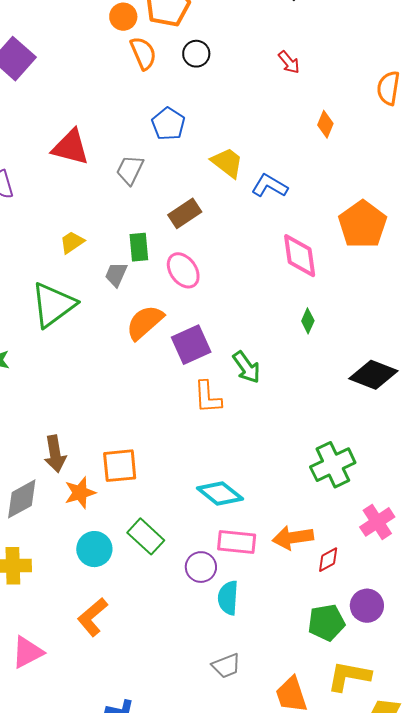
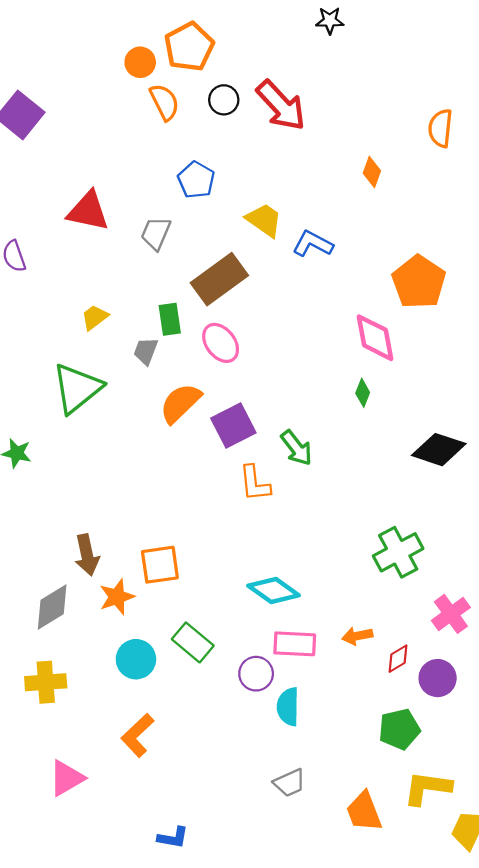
red arrow: (289, 62) -> (281, 105), moved, size x2.0
brown rectangle: (185, 213) -> (219, 279), size x1.5
pink diamond: (300, 256) -> (375, 338), moved
orange arrow: (293, 538) -> (357, 636), size x0.7
purple circle: (367, 606) -> (438, 678), moved

